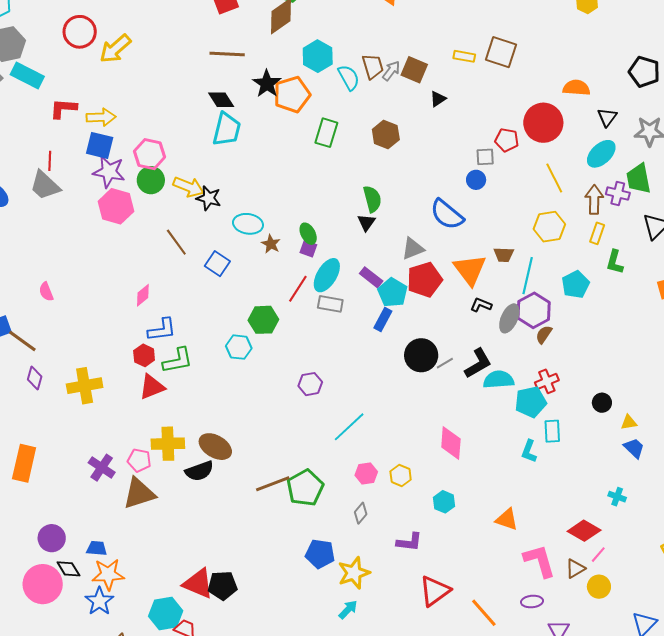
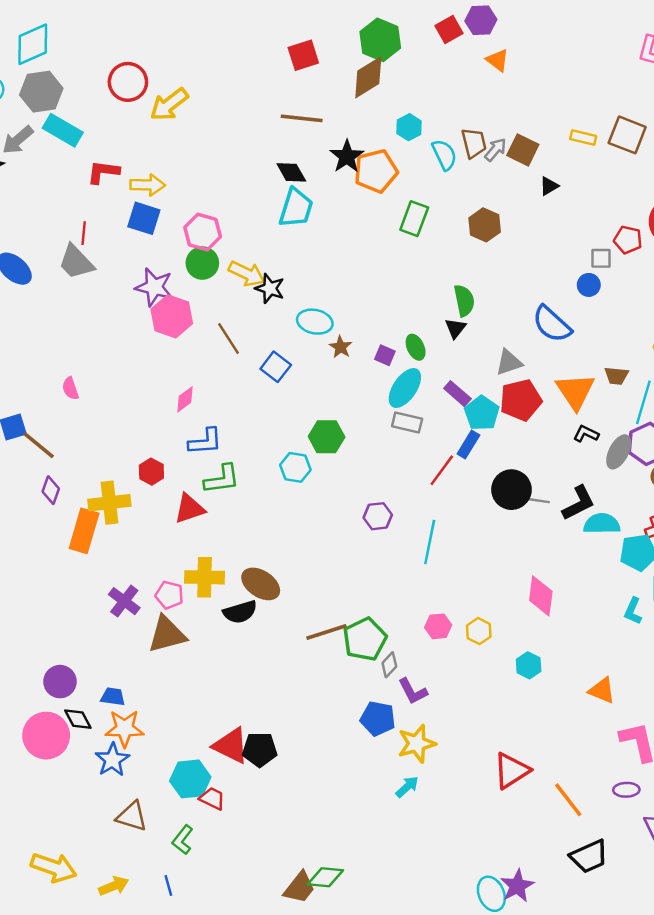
cyan hexagon: (318, 56) -> (409, 127), size x0.7
purple star: (109, 172) -> (154, 287), moved
pink hexagon: (116, 206) -> (172, 316), moved
green ellipse: (308, 234) -> (416, 347), moved
red line: (298, 289) -> (442, 470), moved
red hexagon: (144, 355) -> (151, 472), moved
gray line: (445, 363) -> (539, 501), turned 36
cyan line: (349, 427) -> (430, 542), moved, turned -39
orange rectangle: (24, 463) -> (84, 531), moved
gray diamond: (361, 513) -> (389, 665), moved
purple L-shape: (409, 542) -> (413, 691), moved, turned 52

